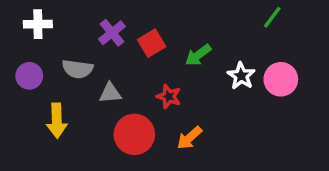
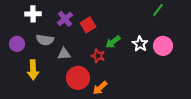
white cross: (38, 24) -> (33, 14), moved
green arrow: (198, 55) -> (113, 42), moved
orange arrow: (189, 138) -> (100, 88), moved

